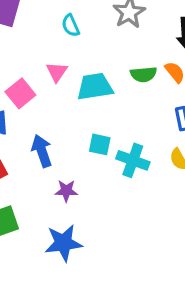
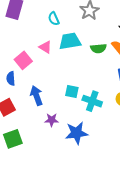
pink triangle: (57, 72) -> (45, 47), turned -32
cyan trapezoid: (95, 87) -> (70, 41), moved
blue star: (63, 243) -> (77, 133), moved

